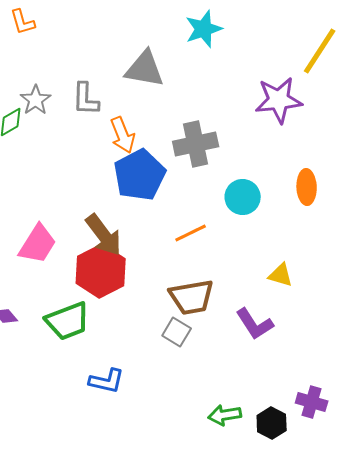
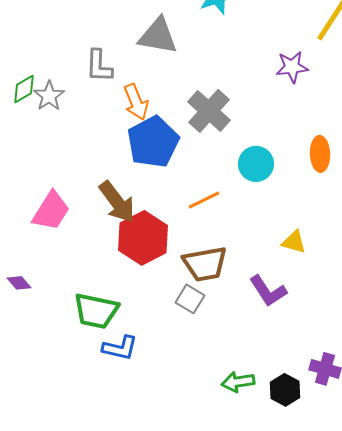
gray star: (36, 100) -> (49, 96), moved
purple star: (279, 100) -> (292, 67), size x0.7
gray cross: (196, 144) -> (209, 111), turned -36
red hexagon: (101, 271) -> (143, 238), moved
green trapezoid: (68, 321) -> (96, 311), moved, turned 33

